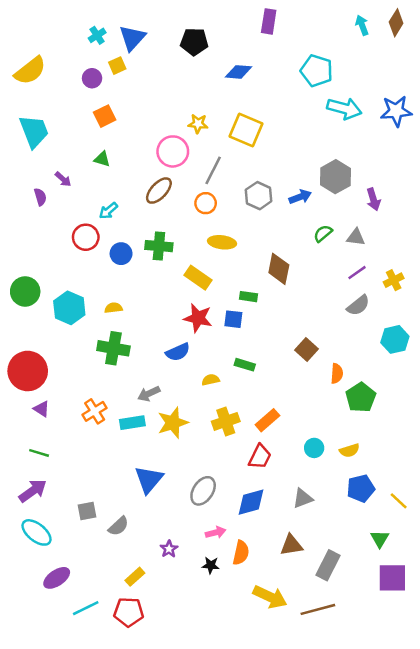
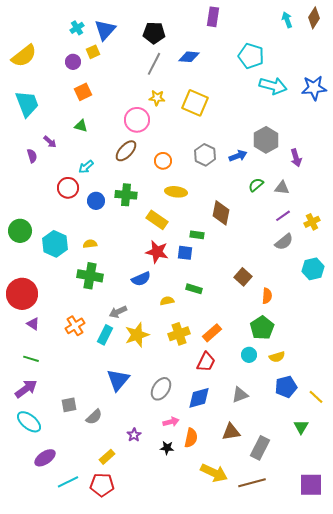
gray line: (213, 170) -> (154, 64), moved
green pentagon: (361, 397) -> (262, 328), moved
cyan rectangle: (132, 423) -> (105, 335), turned -54
purple square: (392, 578) -> (311, 485), moved

